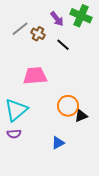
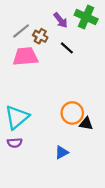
pink trapezoid: (35, 76) -> (25, 56), moved
black triangle: (81, 116) -> (86, 124), turned 32

